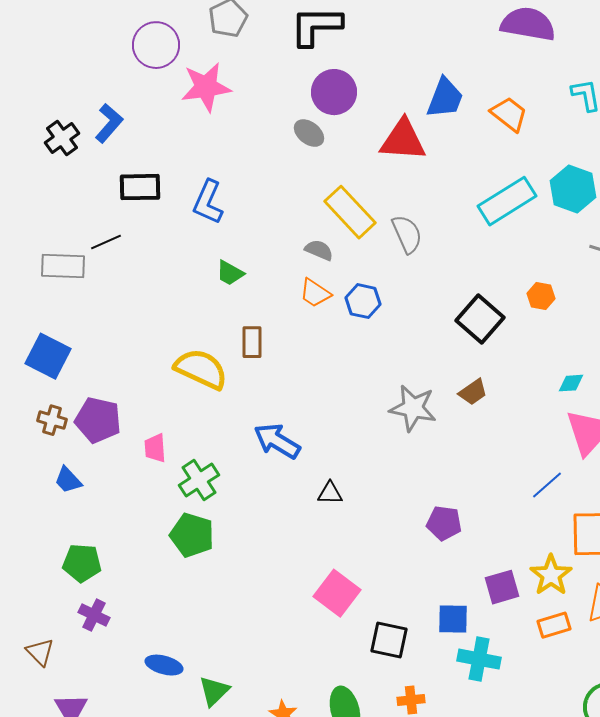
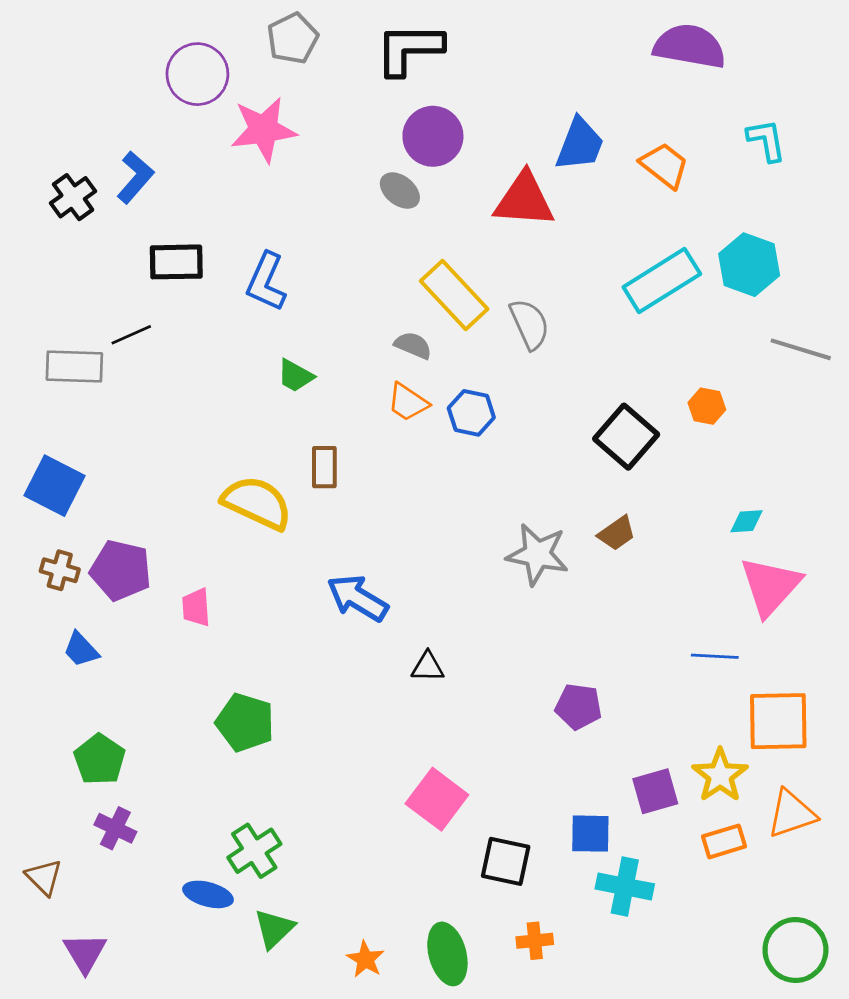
green cross: (199, 480) -> (254, 851), moved
blue line: (547, 485) -> (715, 656), turned 44
green pentagon: (82, 563) -> (100, 759), turned 30

